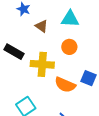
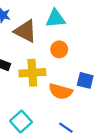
brown triangle: (42, 26) -> (25, 31), size x1.6

